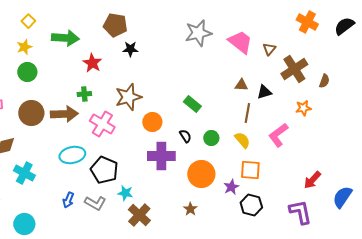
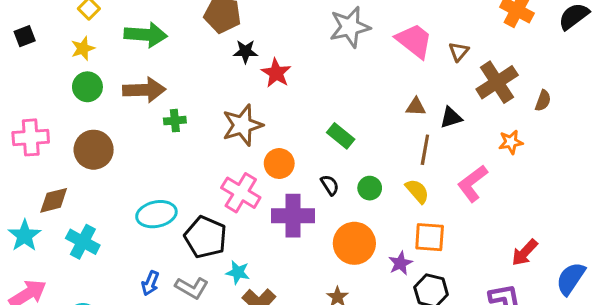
red star: (92, 63) -> (276, 73), moved
brown arrow: (64, 114) -> (144, 90), moved
pink cross: (102, 124) -> (241, 193), moved

